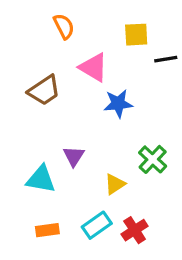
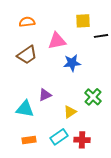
orange semicircle: (64, 26) -> (27, 22), moved, turned -70
pink triangle: (93, 67) -> (57, 41), turned -42
purple triangle: (74, 156) -> (45, 95), turned 32
red cross: (135, 230) -> (82, 140), turned 35

